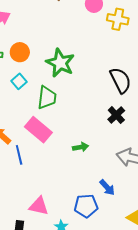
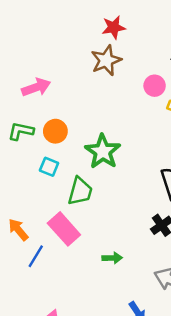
cyan square: (19, 81) -> (49, 167), turned -35
blue line: (19, 155) -> (36, 256), turned 36

